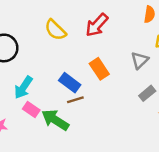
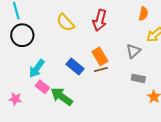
red arrow: (97, 25) -> (100, 20), turned -30
gray rectangle: (147, 93) -> (138, 78), turned 48
brown line: (75, 100) -> (101, 69), moved

